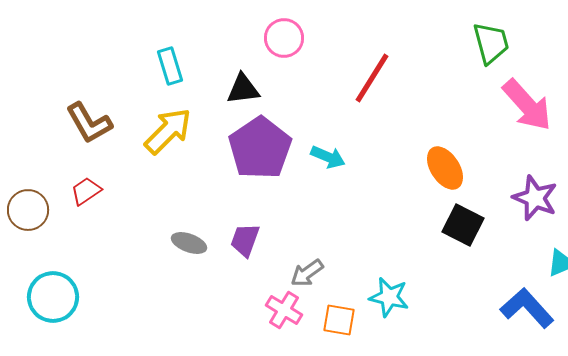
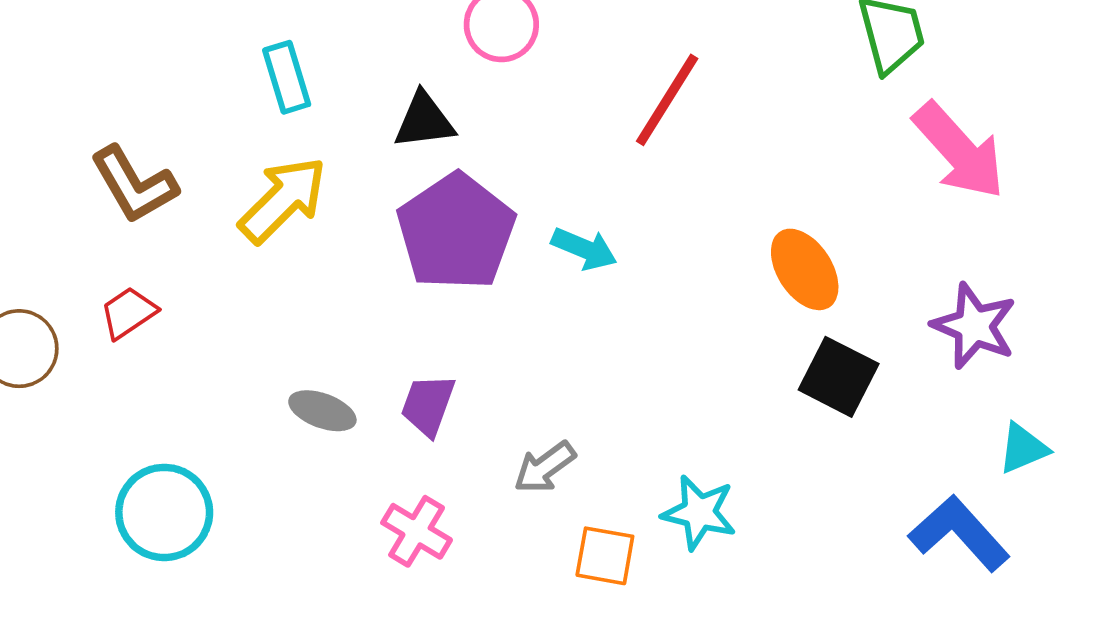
cyan circle: (53, 297) -> (164, 512), moved
pink cross: (284, 310) -> (417, 531), moved

